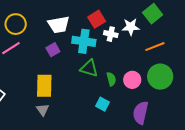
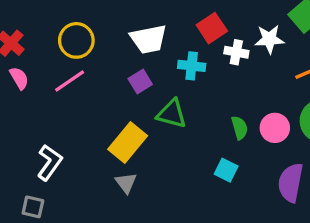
cyan cross: (84, 41) -> (192, 66), size x0.7
green triangle: (89, 68) -> (172, 114), moved
yellow rectangle: (44, 86) -> (128, 142), turned 40

